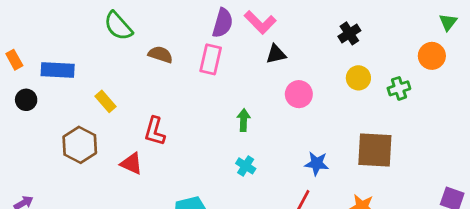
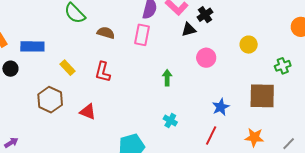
black cross: (349, 33) -> (205, 15), moved
green cross: (399, 88) -> (283, 66), moved
red L-shape: (155, 131) -> (103, 72), moved
blue star: (317, 163) -> (221, 107), turned -30
cyan cross: (246, 166) -> (170, 121), moved

